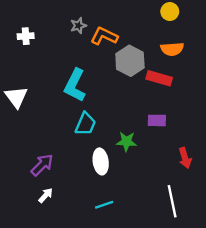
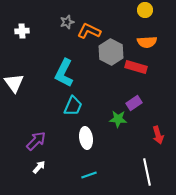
purple rectangle: (157, 120) -> (134, 103), turned -35
green star: (126, 142) -> (118, 119), moved

